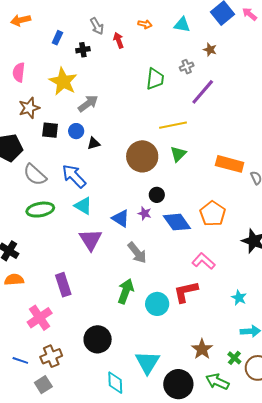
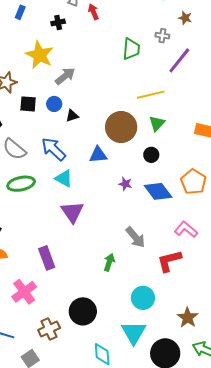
blue rectangle: (57, 38) -> (20, 12), moved
gray cross: (187, 67) -> (162, 36), turned 32
black circle: (157, 195) -> (151, 155), moved
blue triangle: (121, 218) -> (98, 155), moved, turned -36
gray arrow: (137, 253) -> (135, 237), moved
green arrow: (126, 291) -> (109, 262), size x0.7
cyan circle: (157, 304) -> (143, 298), moved
brown cross: (51, 356) -> (49, 329), moved

